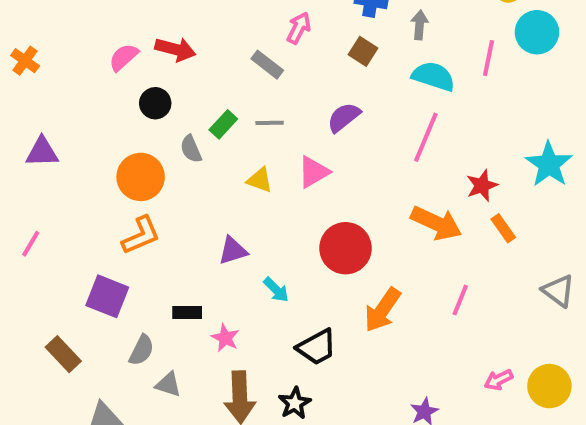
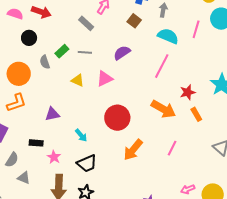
pink semicircle: (124, 57) -> (15, 14), turned 56
purple triangle: (233, 251) -> (52, 114), moved
black trapezoid: (317, 347) -> (87, 163), moved

